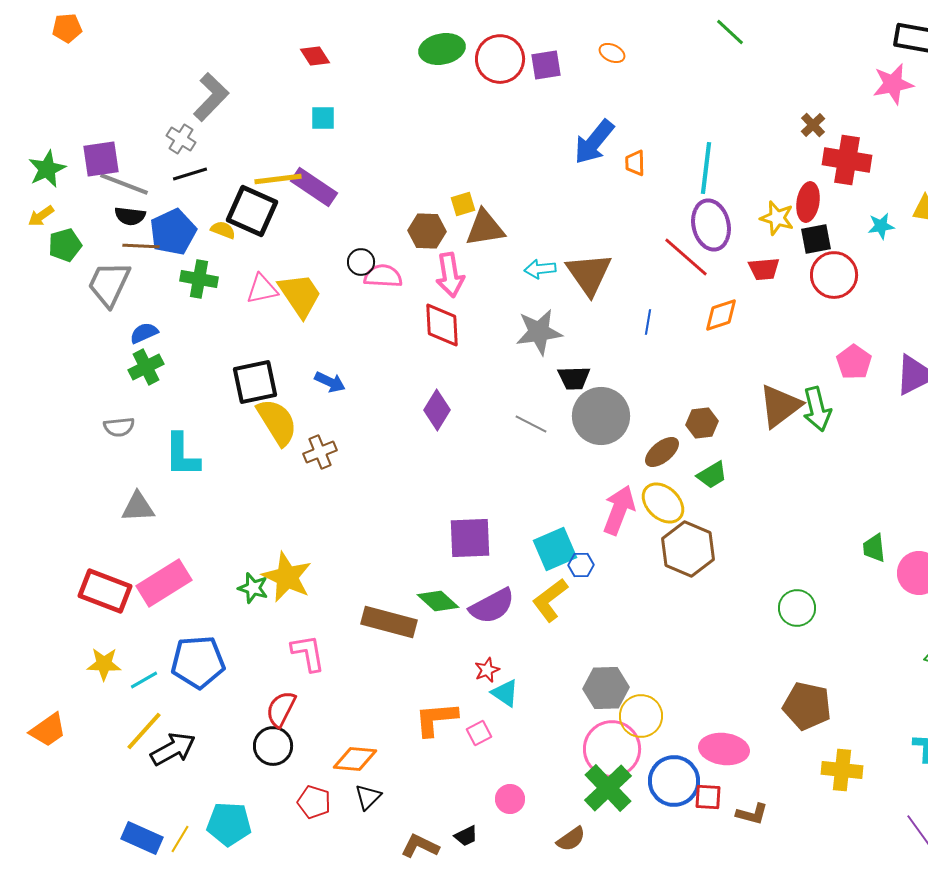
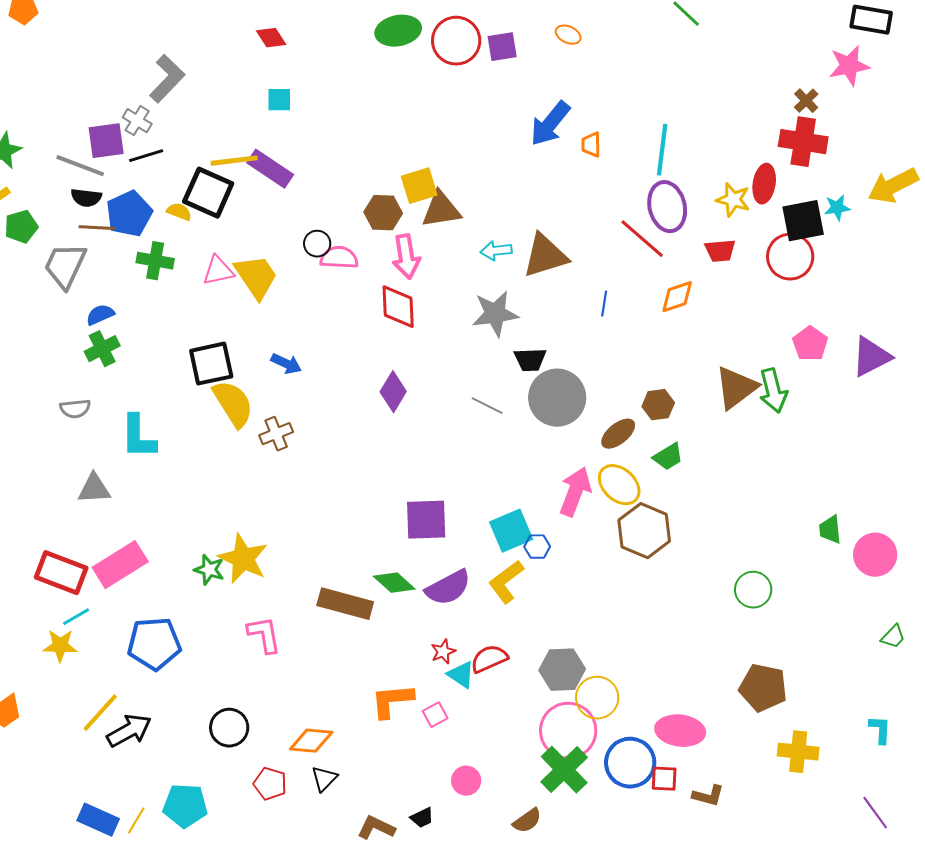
brown cross: (813, 125) -> (806, 101), moved
purple square: (101, 159) -> (106, 141), moved
yellow square: (463, 204) -> (419, 186), size x1.5
black square: (816, 239) -> (803, 221), moved, size x1.4
brown triangle: (589, 274) -> (545, 256), turned 48
cyan line: (144, 680) -> (76, 617), moved
red semicircle: (281, 709) -> (489, 659), moved, turned 39

